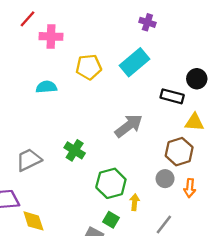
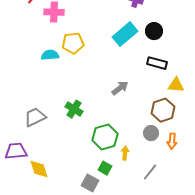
yellow pentagon: (89, 67) -> (73, 43), moved
black circle: (197, 79) -> (154, 31), moved
gray arrow: (129, 126) -> (120, 88), size x0.7

